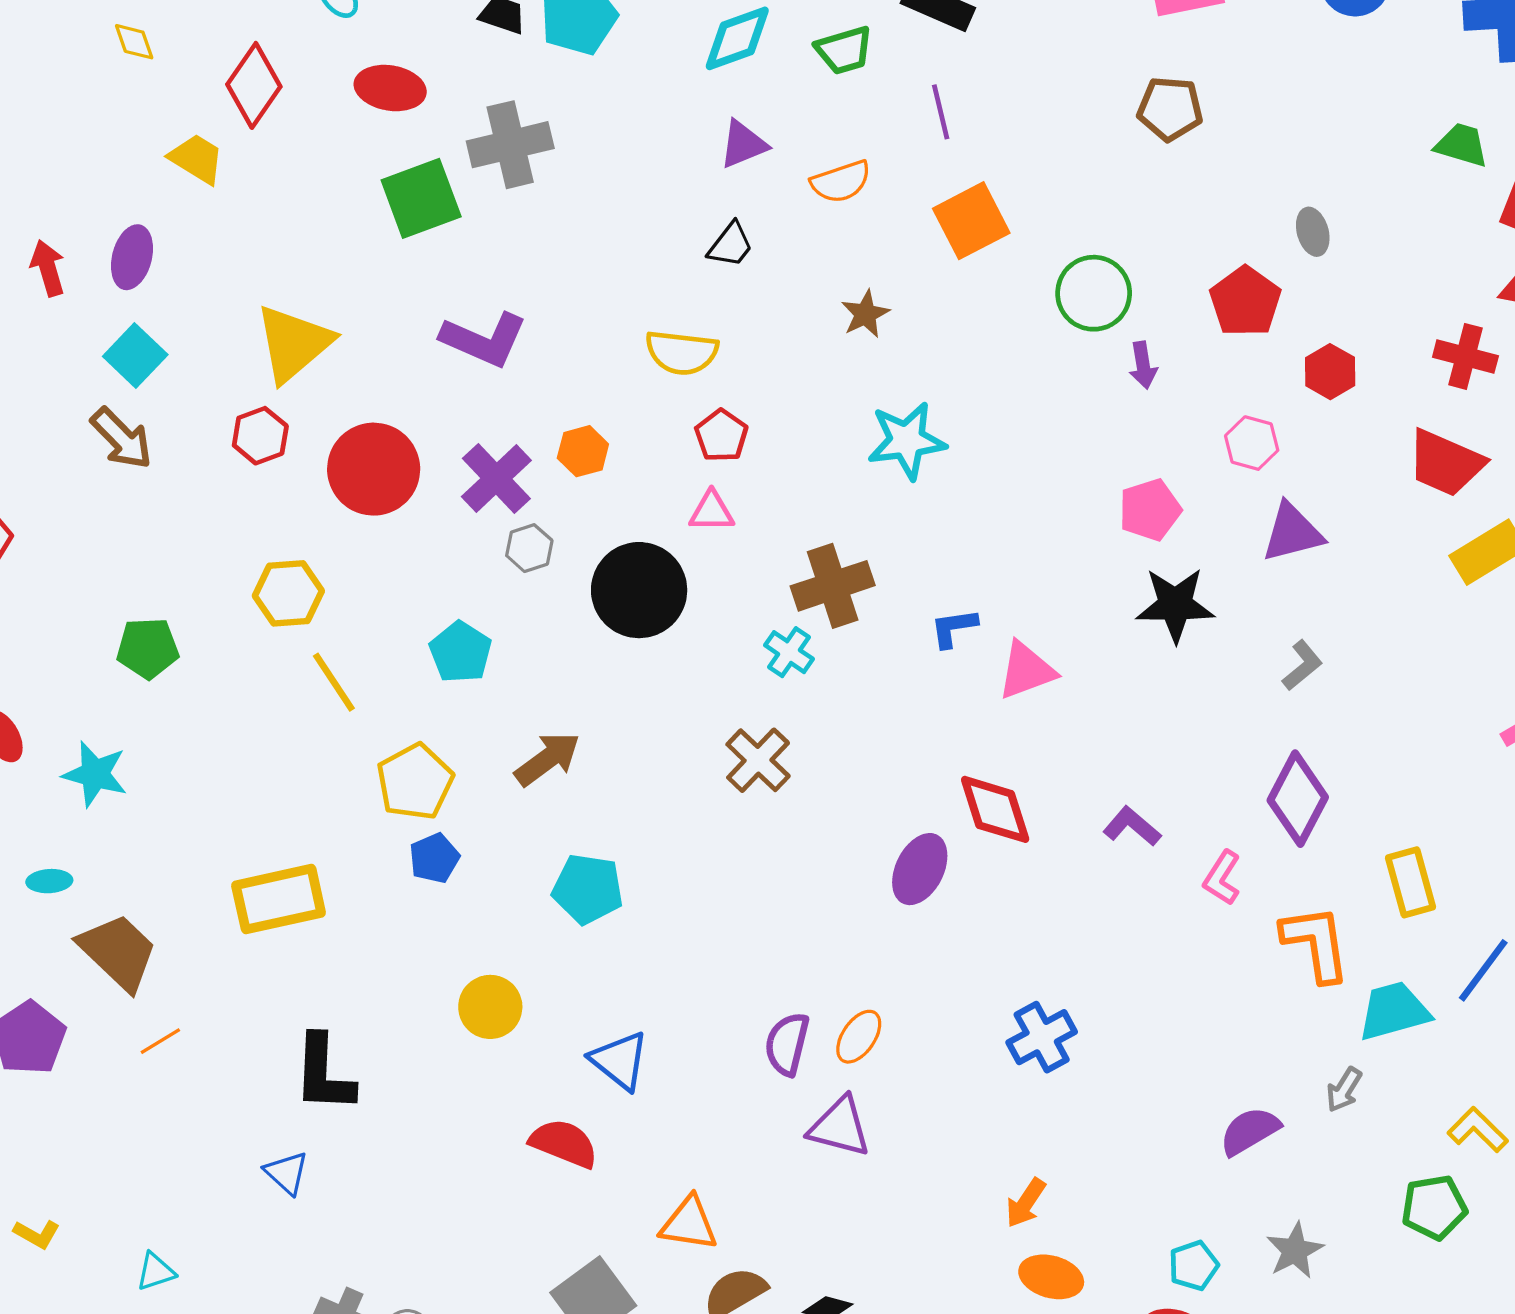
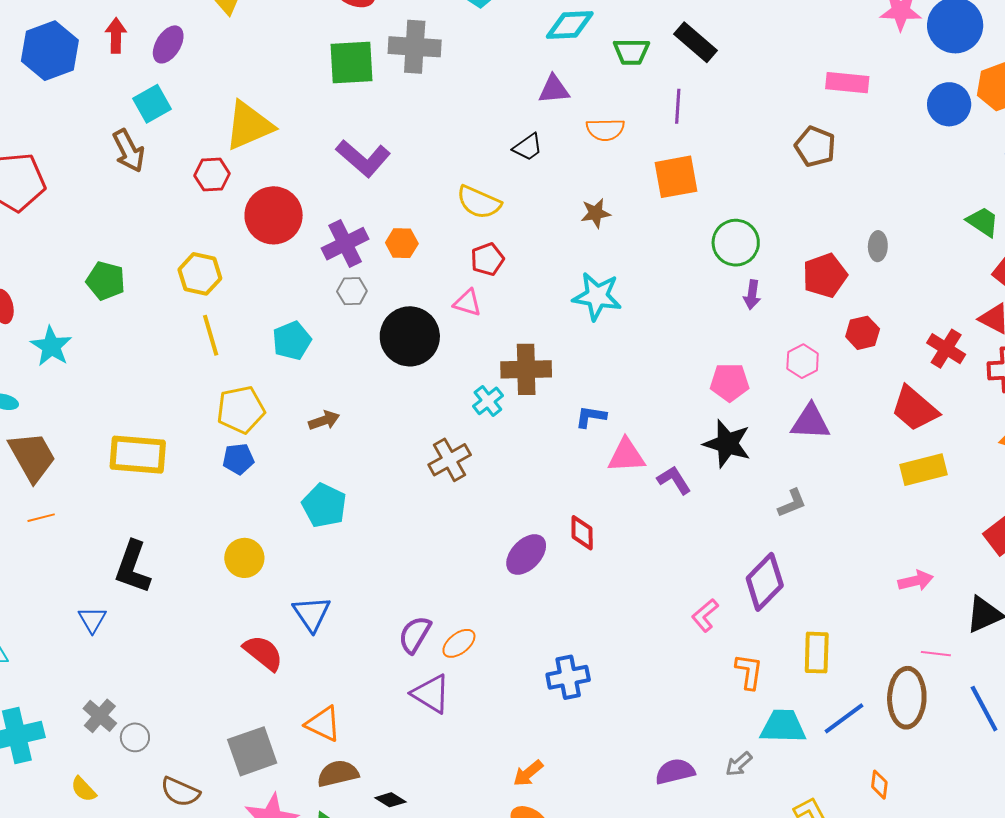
brown arrow: (548, 759) -> (324, 420), size x0.7
red diamond: (995, 809) -> (582, 533), size x0.7
purple L-shape: (1132, 826) -> (674, 480), moved
orange L-shape: (1316, 943) -> (749, 672), size x0.7

